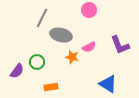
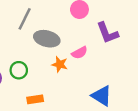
purple L-shape: (120, 45) -> (107, 33), moved

